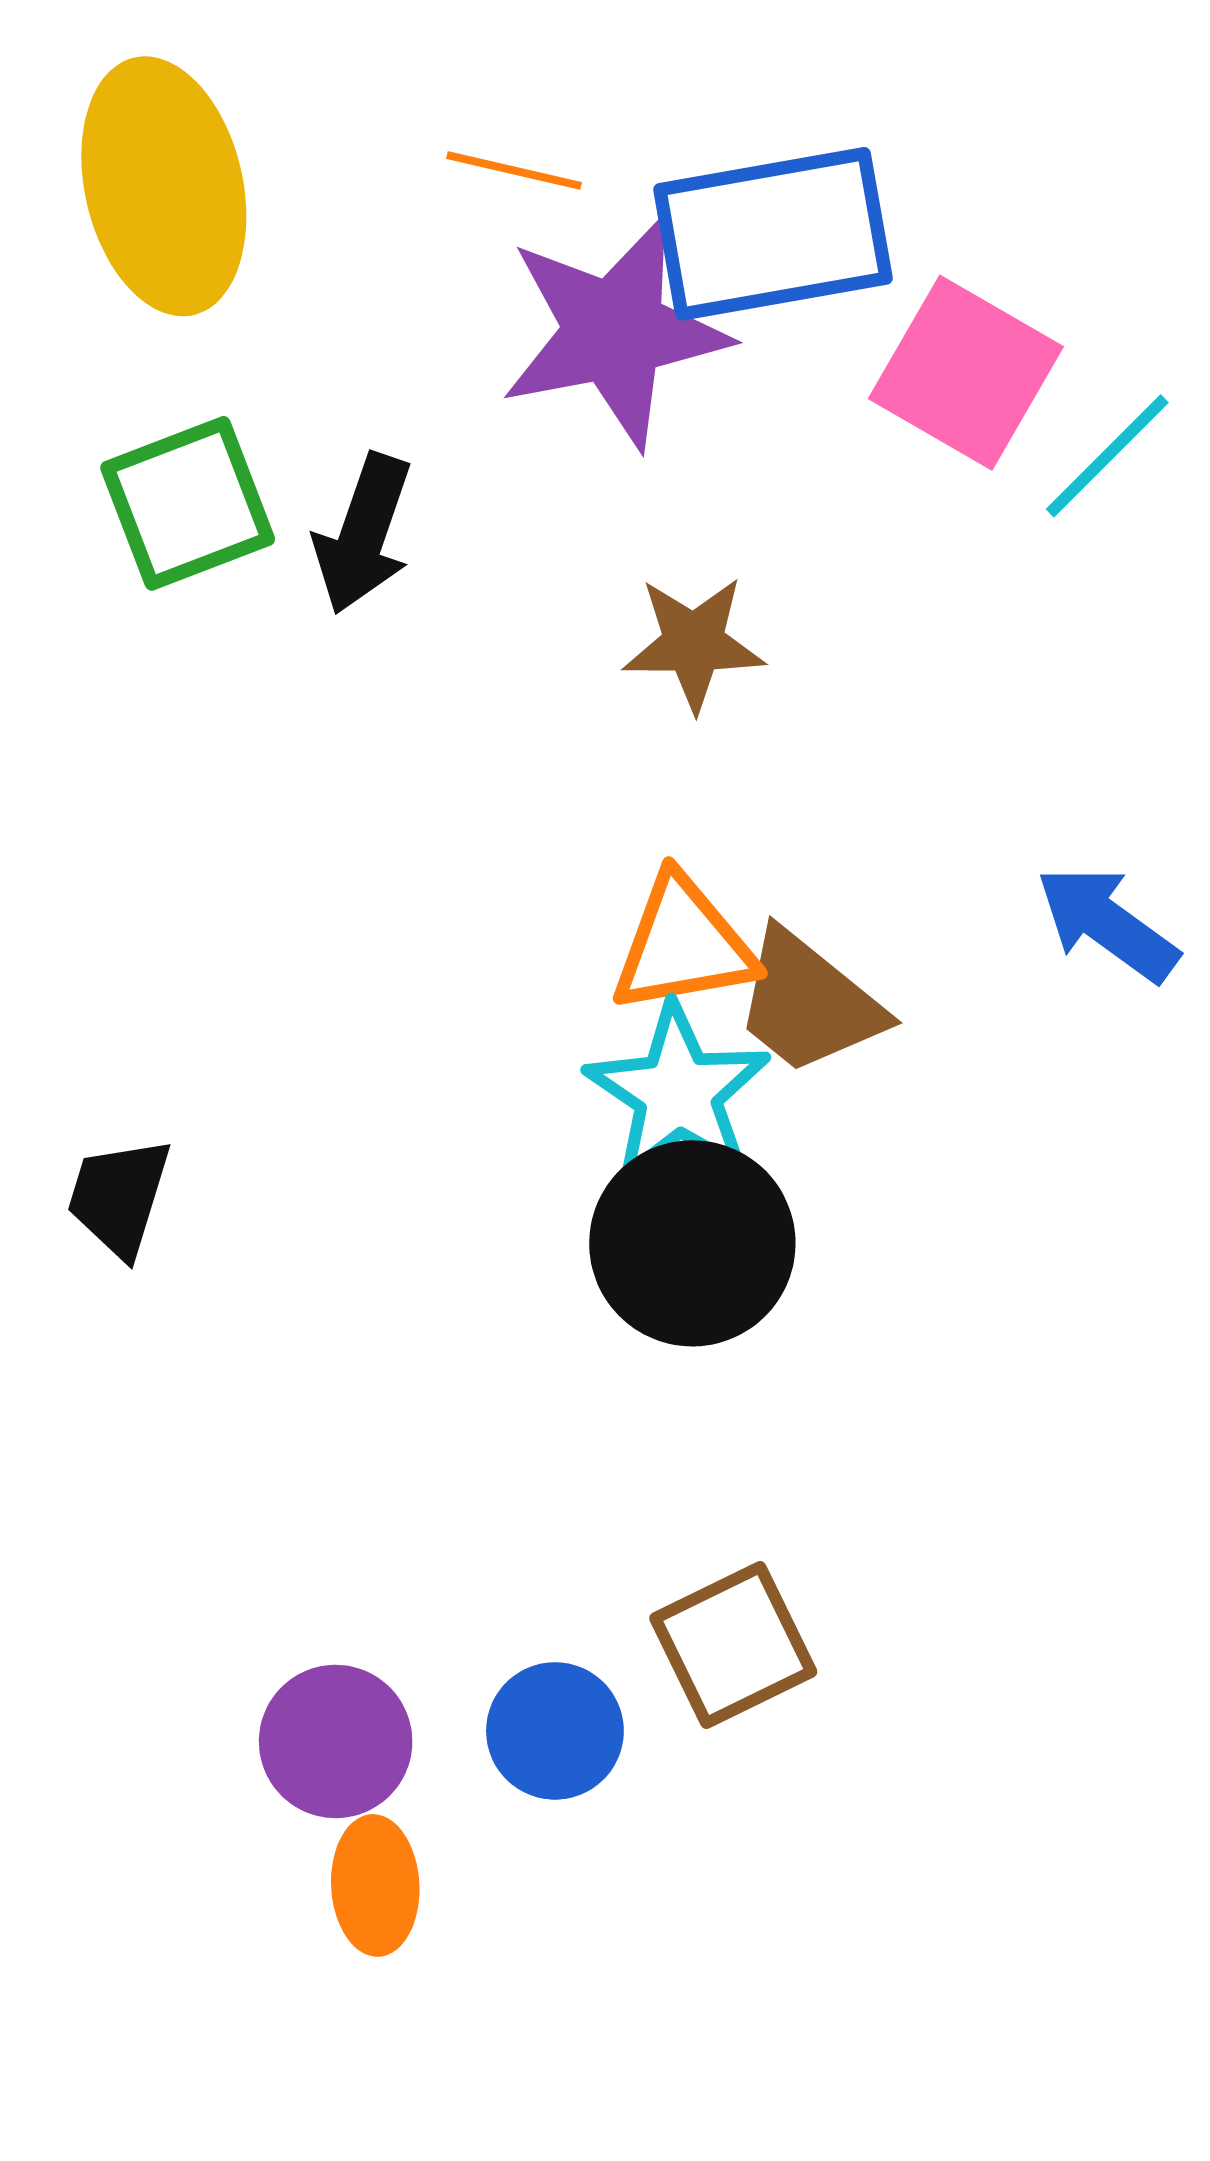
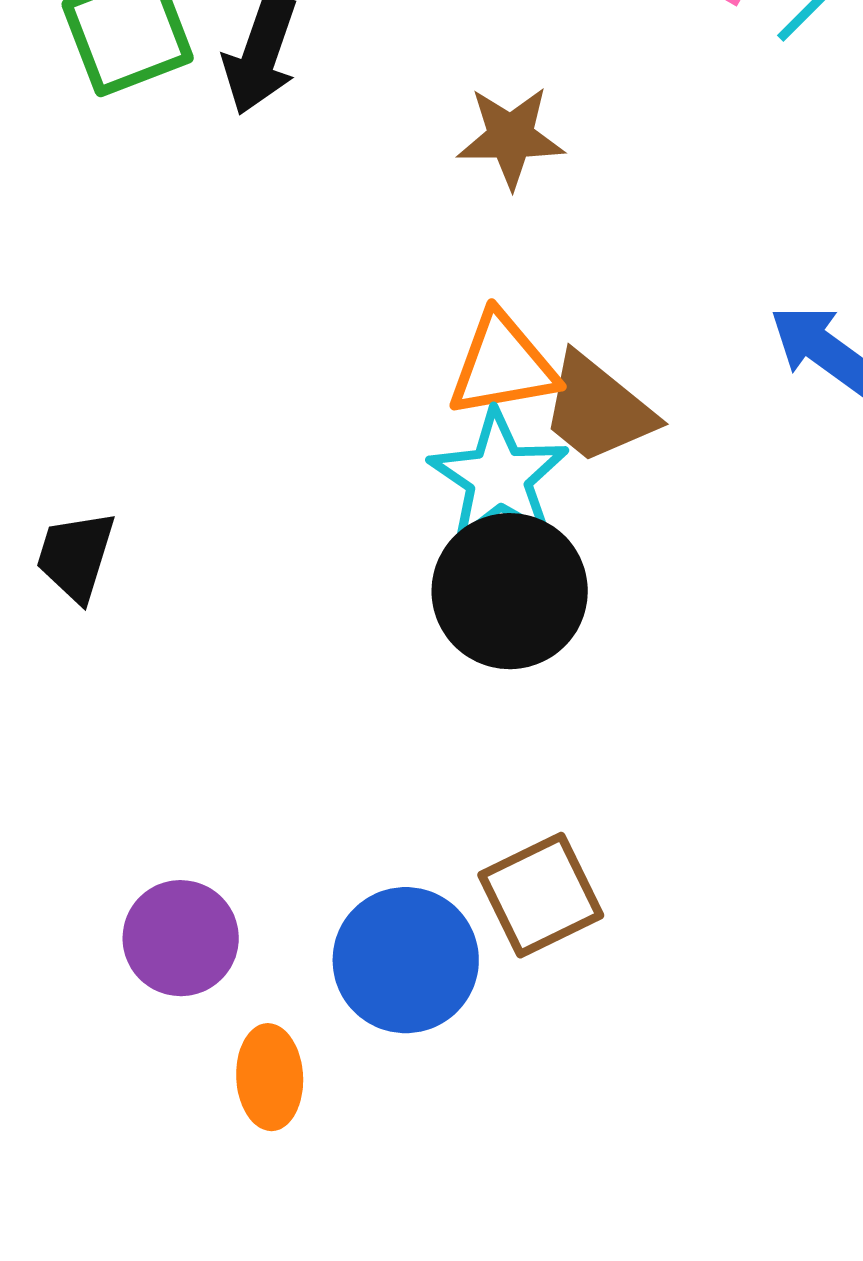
blue circle: (555, 1731) -> (406, 960), size x1.4
purple circle: (336, 1741) -> (181, 938), moved

